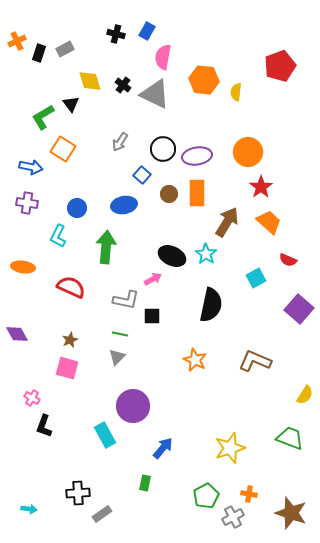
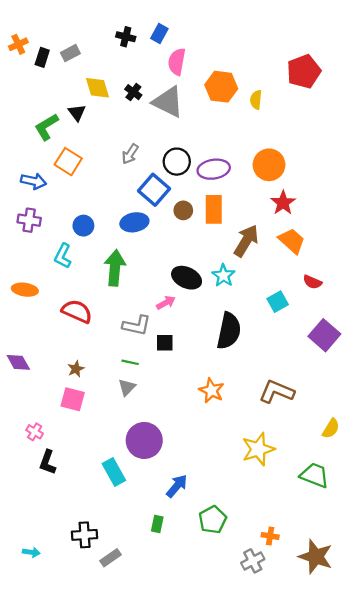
blue square: (142, 175) -> (154, 190), size x1.6
yellow star: (230, 448) -> (258, 449), moved
green pentagon: (206, 496) -> (213, 520), moved

